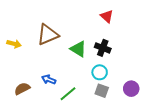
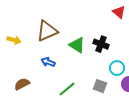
red triangle: (107, 16) -> (119, 12), moved
cyan circle: (100, 72) -> (117, 68), moved
blue arrow: (49, 79) -> (48, 62), moved

